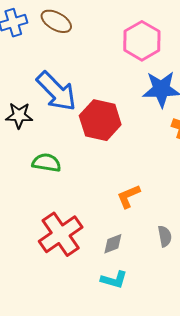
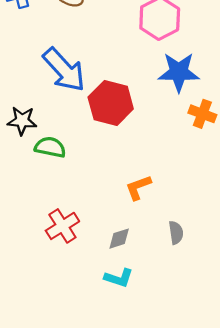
black star: (19, 115) -> (22, 121), moved
red cross: (61, 234) -> (62, 226), size x0.7

